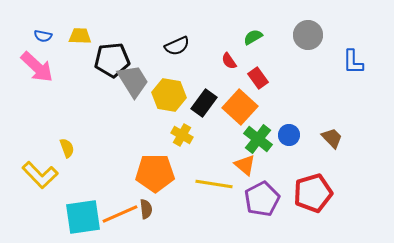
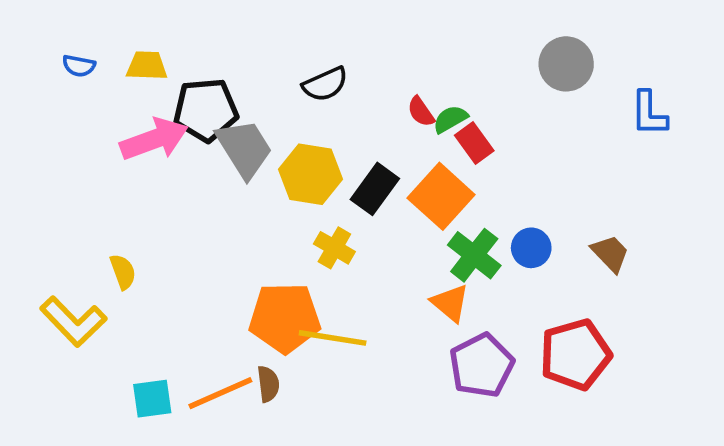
green semicircle: (253, 37) -> (450, 119), moved
pink arrow: (37, 67) -> (154, 139), moved, turned -63
yellow line: (214, 184) -> (333, 338), moved
cyan square: (83, 217) -> (152, 399), size x0.6

